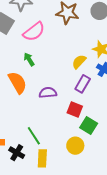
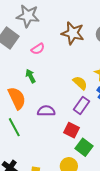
pink semicircle: (34, 32) -> (38, 49), size x0.6
yellow semicircle: (79, 62) -> (80, 83), turned 84
green line: (34, 136) -> (14, 127), moved

